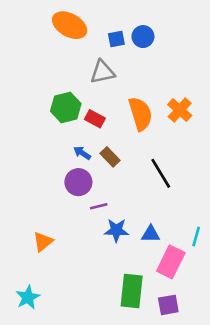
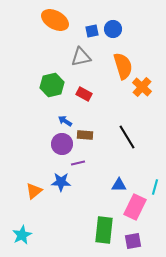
orange semicircle: (140, 114) -> (123, 66), moved
red rectangle: (95, 119) -> (84, 94), moved
brown rectangle: (110, 157) -> (85, 135), moved, turned -42
blue star: (116, 230) -> (61, 182), moved

